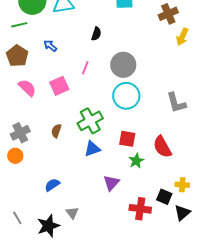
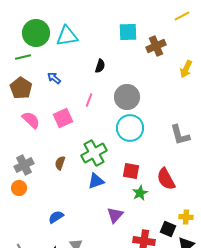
brown cross: (168, 14) -> (156, 46), moved

